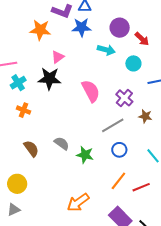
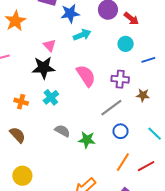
orange star: (40, 30) -> (15, 21), moved, turned -30
cyan arrow: (106, 50) -> (82, 35), moved, turned -30
pink triangle: (58, 57) -> (50, 45), turned -32
cyan cross: (18, 83) -> (51, 97), moved
purple cross: (124, 98) -> (120, 79), turned -30
brown semicircle: (31, 149) -> (18, 135), moved

